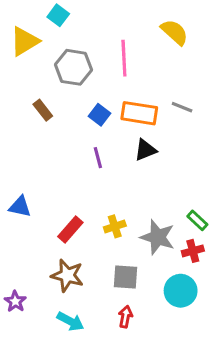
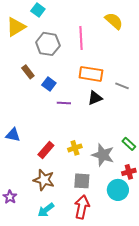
gray line: (182, 107) -> (122, 86), moved
blue square: (99, 115) -> (49, 84), moved
purple line: (98, 158) -> (64, 103), turned -72
red cross: (193, 251) -> (129, 172), moved
red arrow: (125, 317) -> (82, 207), size x1.6
cyan arrow: (70, 321) -> (46, 210), turned 114

